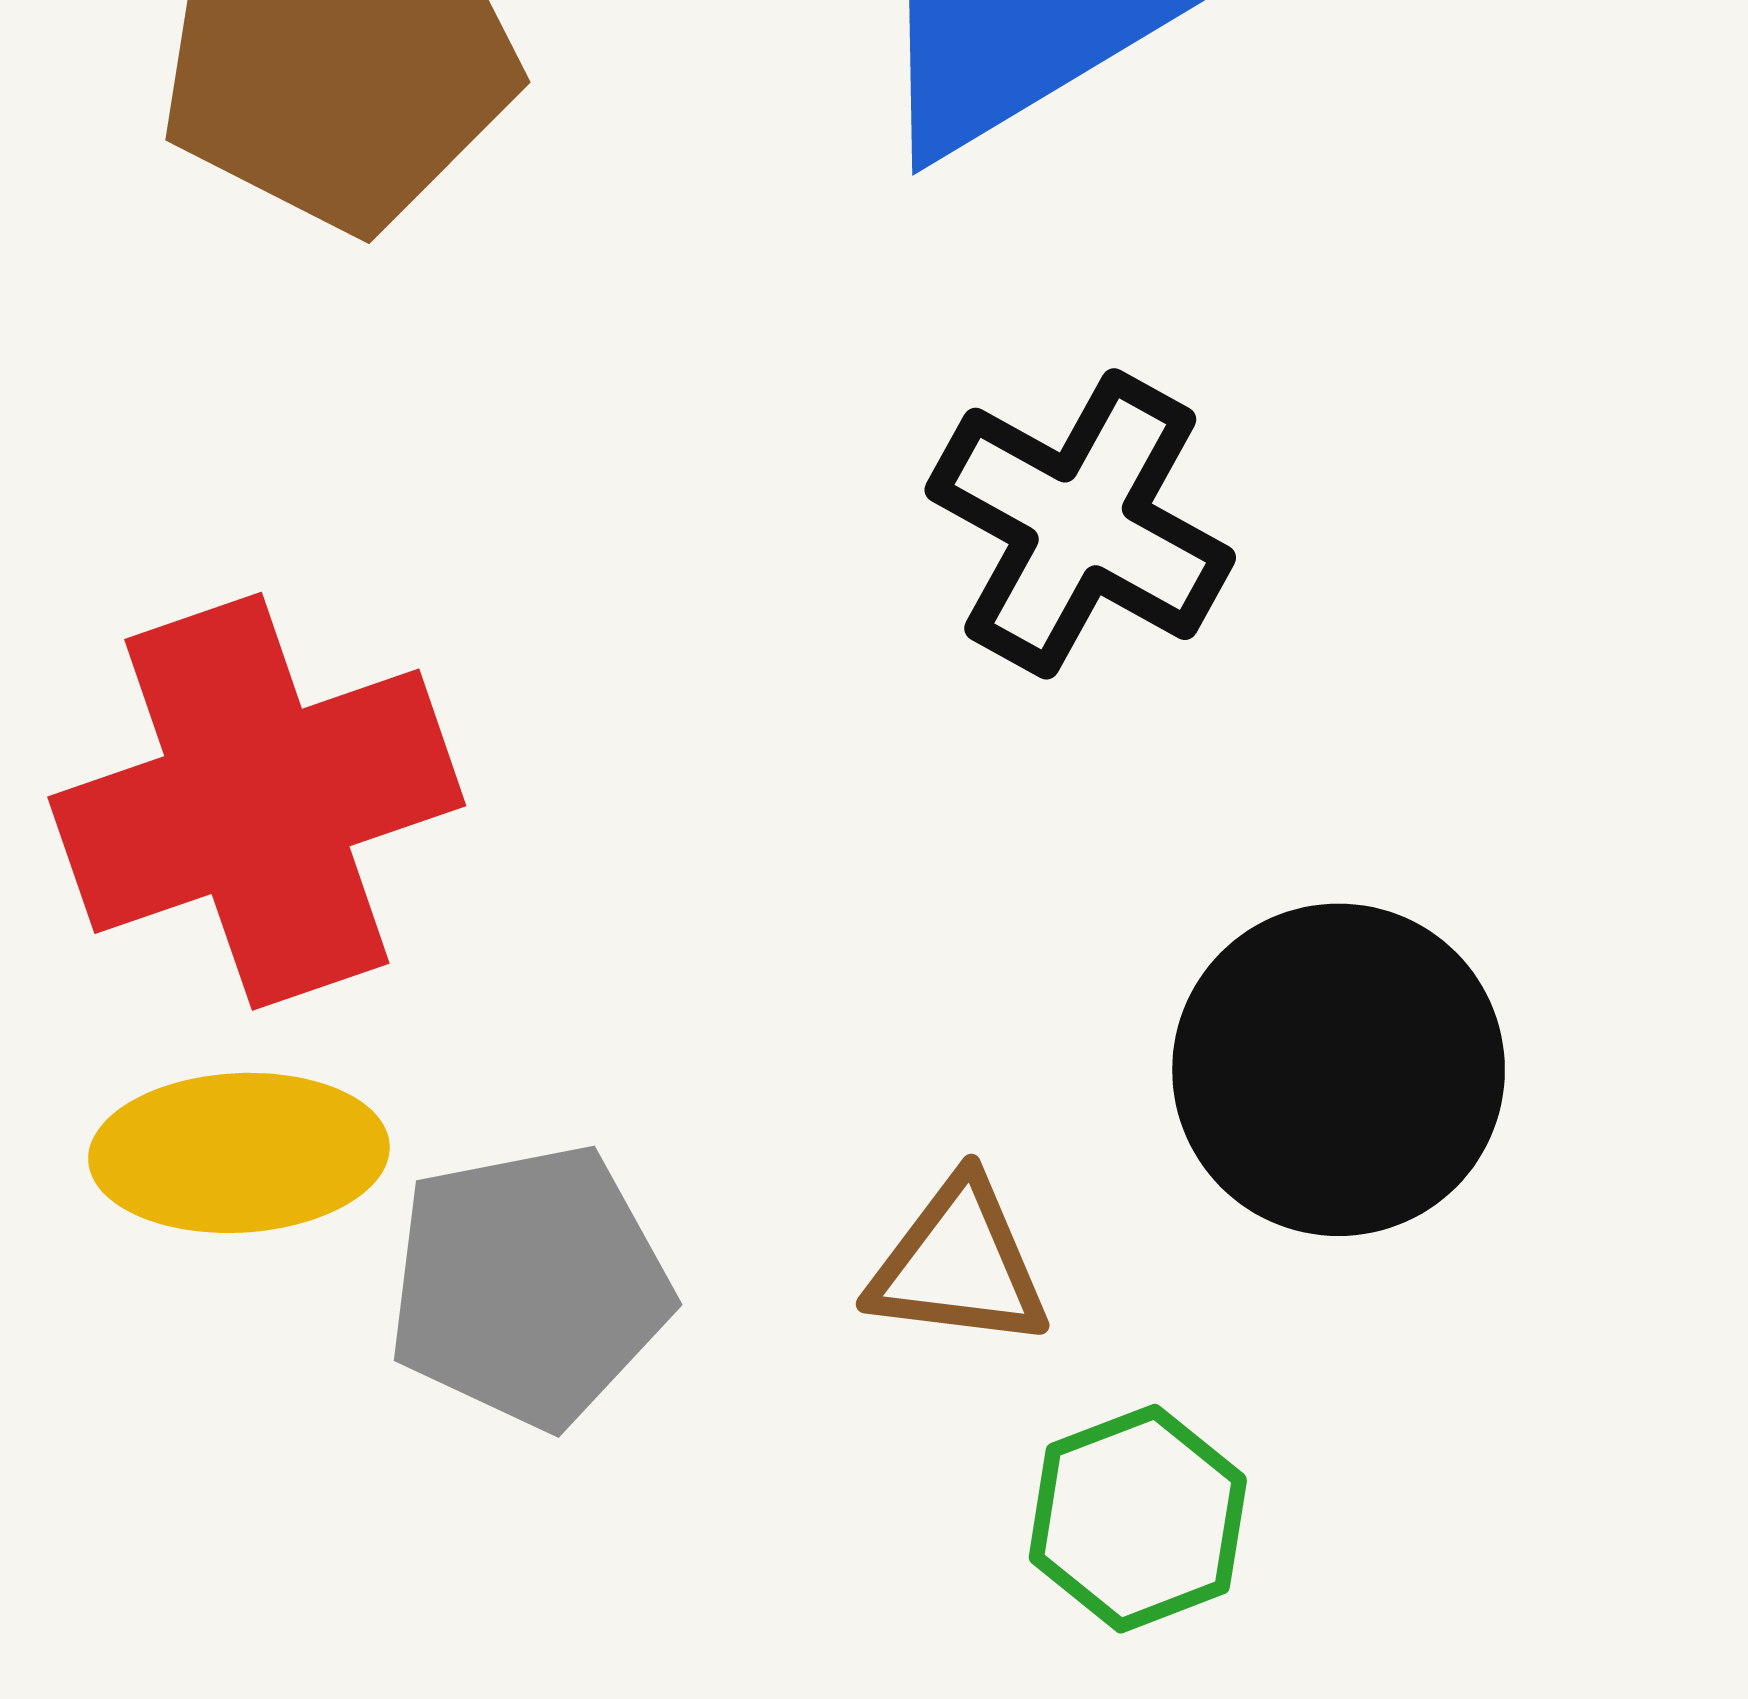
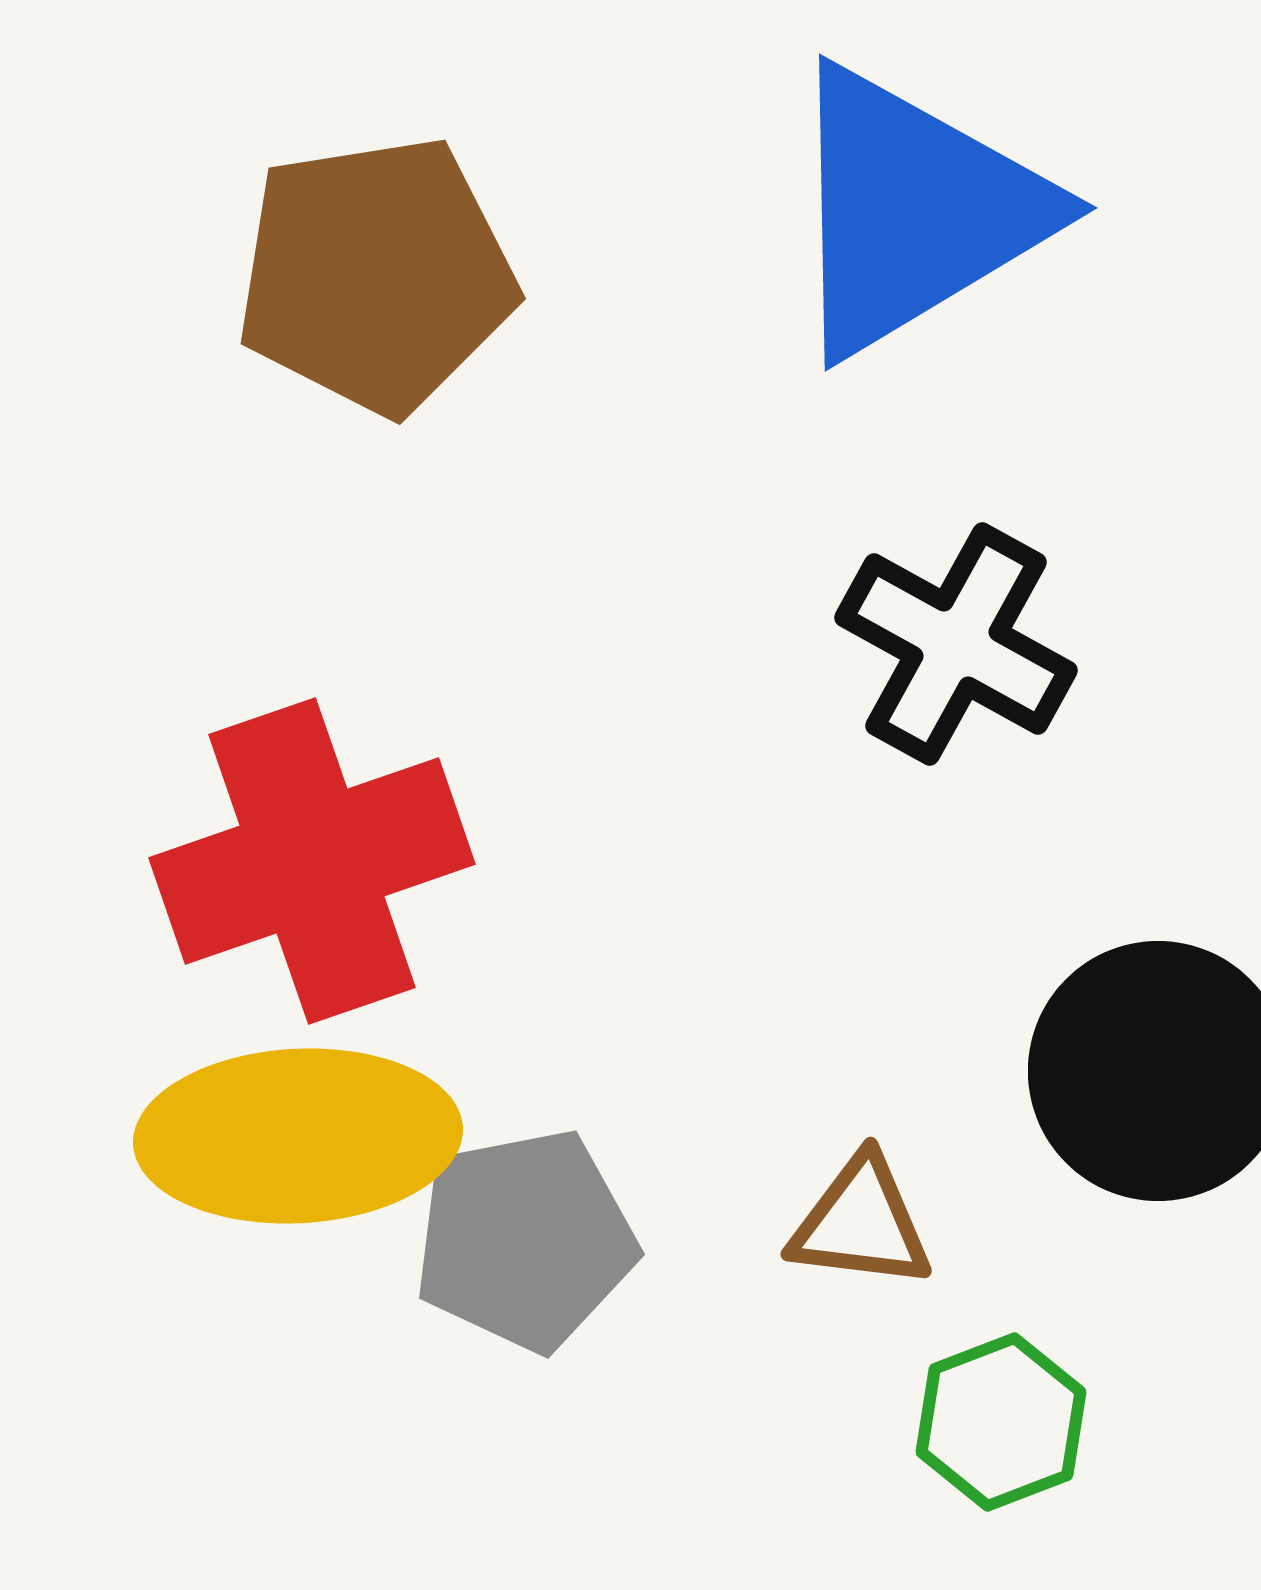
yellow ellipse: (239, 1153) -> (298, 1136), size x1.4

